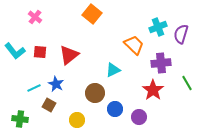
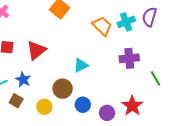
purple semicircle: (181, 34) -> (149, 17), moved
orange trapezoid: (134, 45) -> (102, 26), moved
red star: (153, 90) -> (132, 106), moved
yellow circle: (77, 120) -> (44, 107), moved

